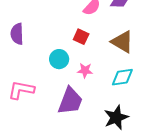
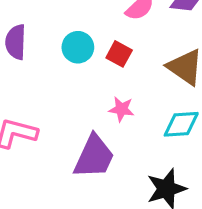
cyan circle: (59, 59) -> (78, 47), moved

